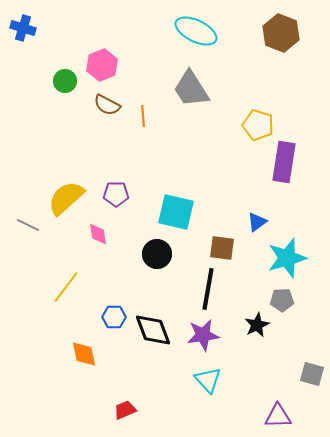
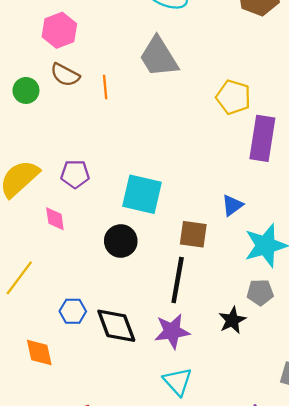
green circle: (65, 81) -> (26, 90), moved

